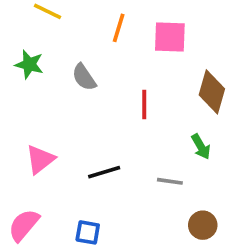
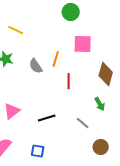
orange line: (119, 28) -> (56, 59), moved
gray line: (170, 181) -> (83, 123), turned 32

